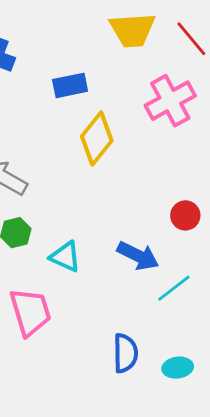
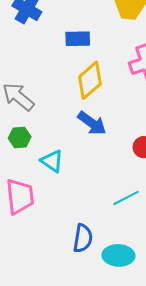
blue arrow: (138, 256) -> (92, 123), moved
cyan ellipse: (178, 368) -> (118, 255), size x1.4

